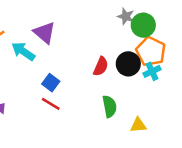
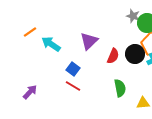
purple triangle: (45, 33) -> (89, 41), moved, turned 36

